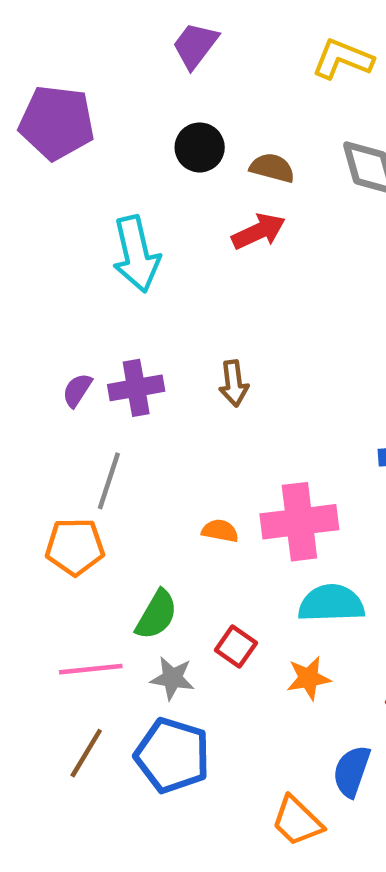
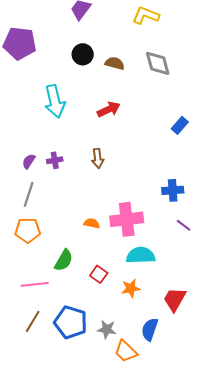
red arrow: (259, 231) -> (109, 109), moved
purple cross: (136, 388) -> (55, 160), size x0.7
gray line: (109, 481) -> (29, 194), moved
gray star: (172, 678) -> (107, 329), moved

